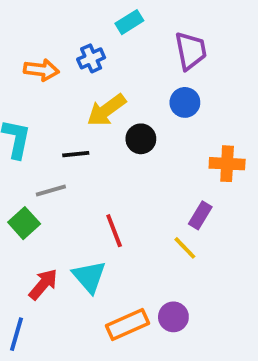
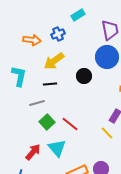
blue circle: (185, 102) -> (107, 57), size x1.5
yellow arrow: (106, 110) -> (54, 61), moved
green square: (24, 223) -> (47, 122), moved
red line: (114, 231) -> (70, 124), turned -30

